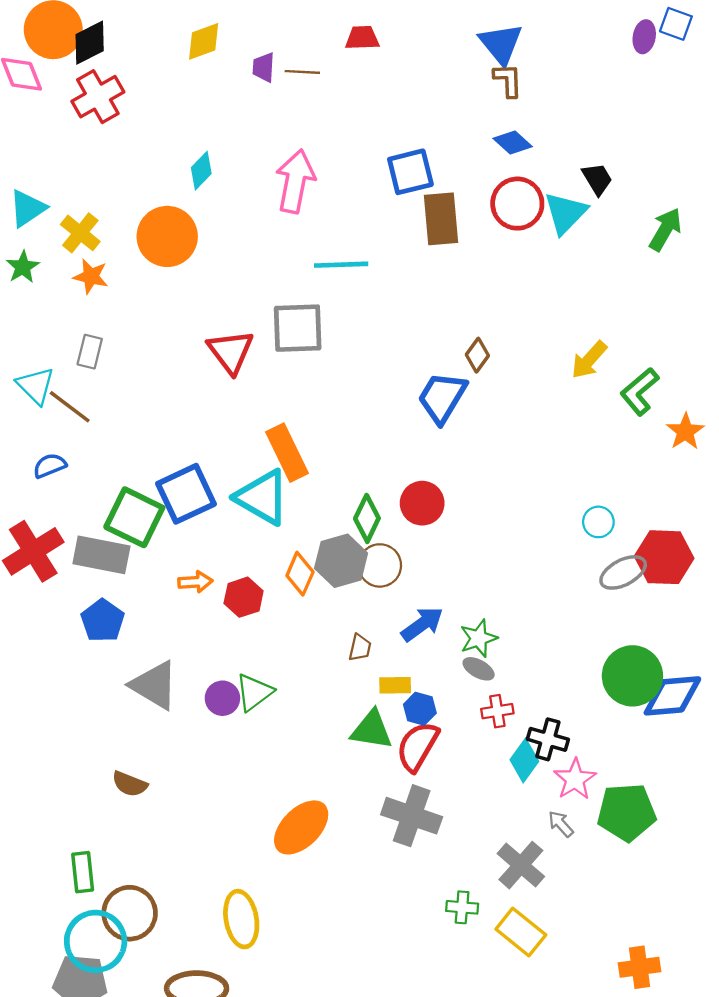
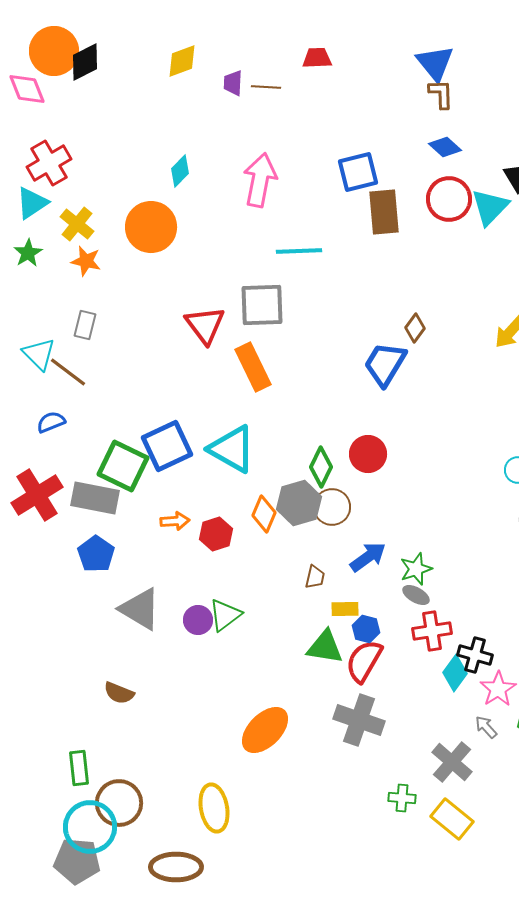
red cross: (98, 97) -> (49, 163), moved
orange rectangle: (287, 453) -> (253, 367), moved
red cross: (497, 711) -> (432, 631), size x1.4

